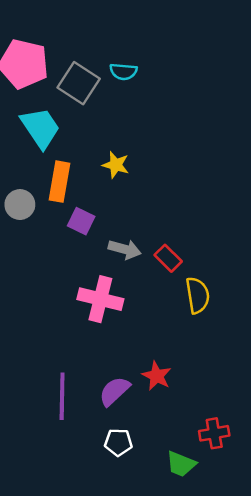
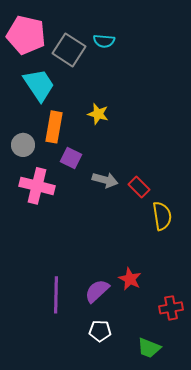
pink cross: (100, 299) -> (37, 186), moved
red cross: (214, 433) -> (171, 308), moved

